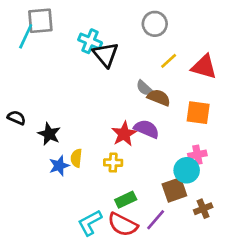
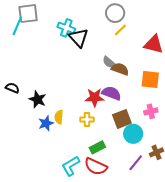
yellow line: (169, 61) -> (120, 30), moved
red star: (124, 134) -> (95, 97), turned 30
cyan circle: (187, 170) -> (133, 134), moved
brown square: (174, 190) -> (122, 119), moved
purple line: (156, 220) -> (136, 163), moved

